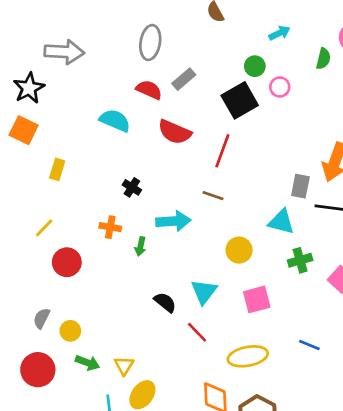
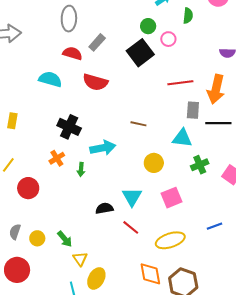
green semicircle: (323, 59) -> (188, 16), moved
red line: (222, 151) -> (180, 83), moved, turned 70
black cross: (132, 187) -> (69, 127), size x1.6
brown line: (213, 196) -> (138, 124), moved
orange cross: (110, 227) -> (57, 158), turned -35
black semicircle: (165, 302) -> (104, 208), turned -42
blue line: (309, 345) -> (215, 226), turned -35
green arrow: (87, 363) -> (65, 239), moved, turned 36

